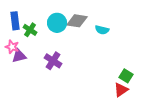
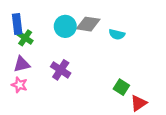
green cross: (30, 30) -> (25, 38), moved
pink star: (12, 47) -> (19, 85), moved
green square: (126, 76) -> (121, 87), moved

